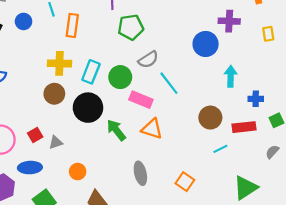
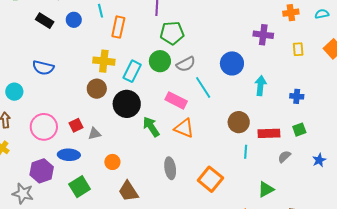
blue circle: (206, 44) -> (232, 63), moved
green circle: (120, 77) -> (160, 61), moved
blue cross: (256, 99) -> (297, 96), moved
cyan line: (220, 149) -> (246, 152), turned -64
gray semicircle: (272, 152) -> (284, 157), moved
orange square: (185, 182) -> (210, 179), size x1.4
green triangle: (246, 188) -> (266, 189), size x0.7

